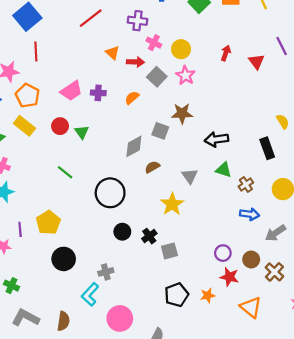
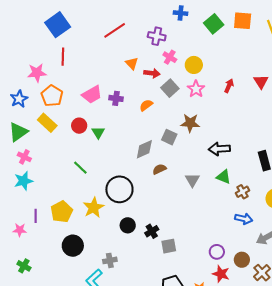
red arrow: (226, 53) -> (229, 86), moved
yellow star: (172, 204) -> (94, 208), moved

